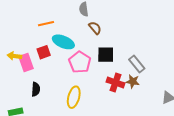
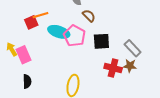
red square: (44, 52) -> (31, 22), moved
yellow arrow: (14, 56) -> (12, 49), turned 56
pink pentagon: (80, 62) -> (74, 36), moved
black semicircle: (36, 89) -> (27, 81), moved

